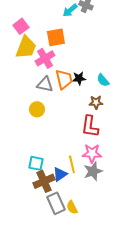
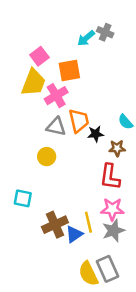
pink square: (21, 26) -> (39, 56), moved
black star: (79, 78) -> (96, 134), moved
cyan square: (36, 163) -> (23, 198), moved
brown cross: (44, 181) -> (55, 225), moved
gray rectangle: (56, 203) -> (108, 269), moved
yellow semicircle: (72, 207) -> (88, 274), size x1.5

